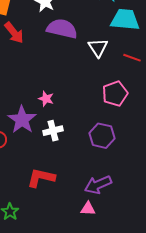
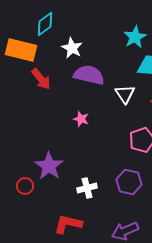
pink star: (46, 99) -> (81, 119), moved
white cross: (53, 131) -> (87, 188), moved

